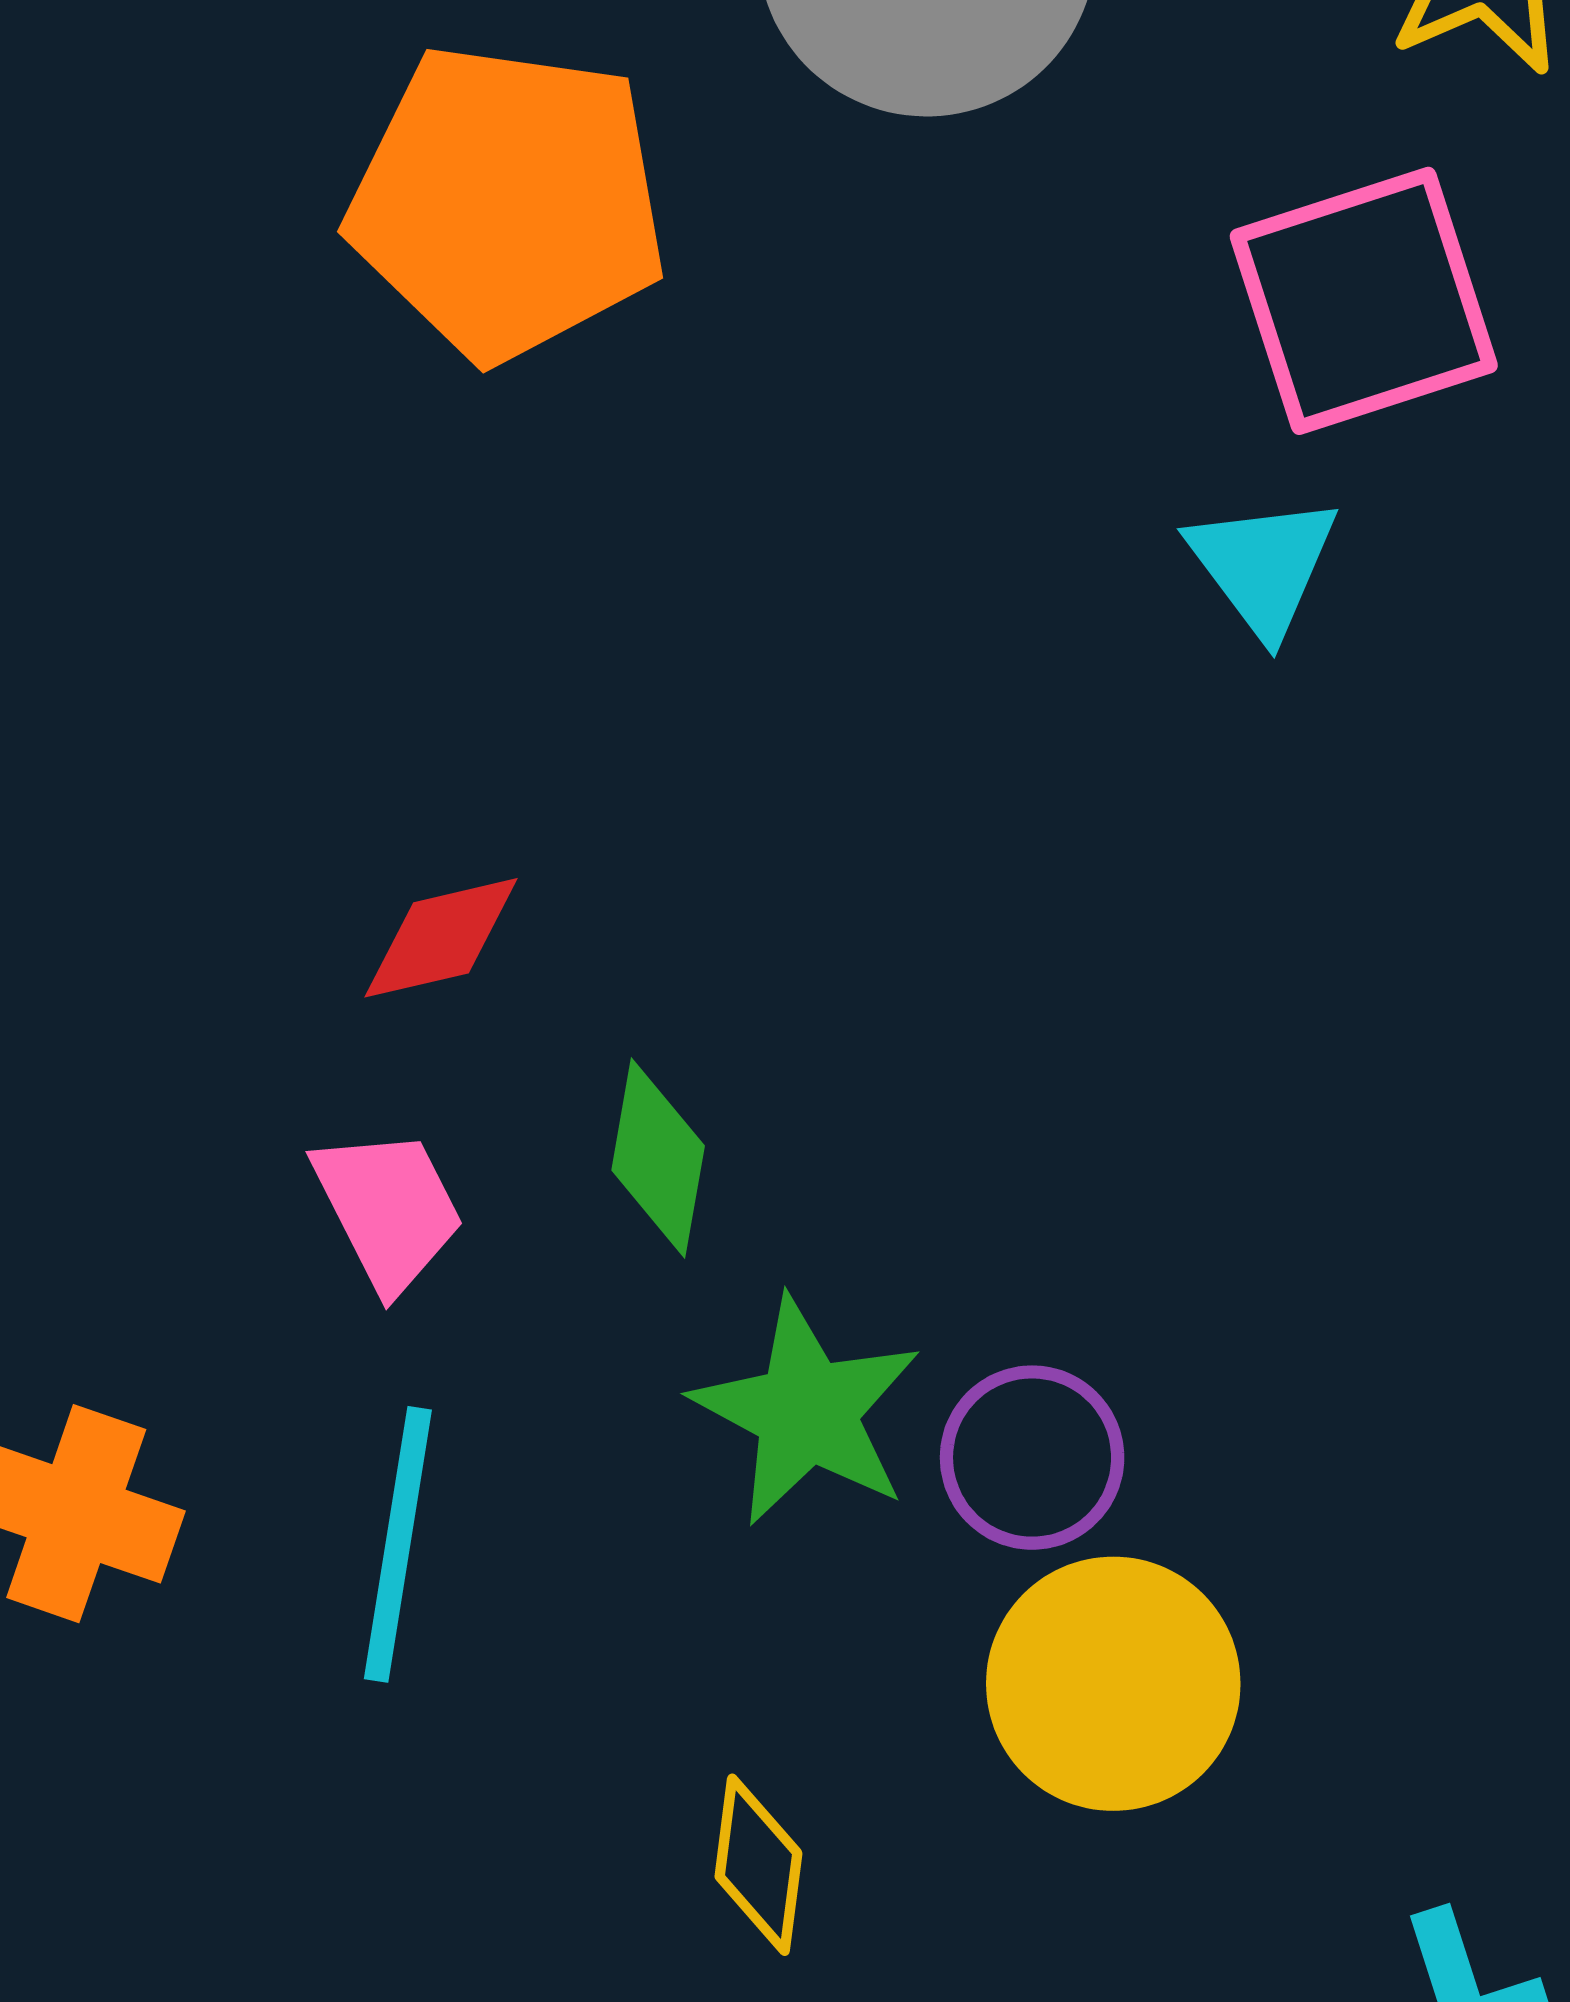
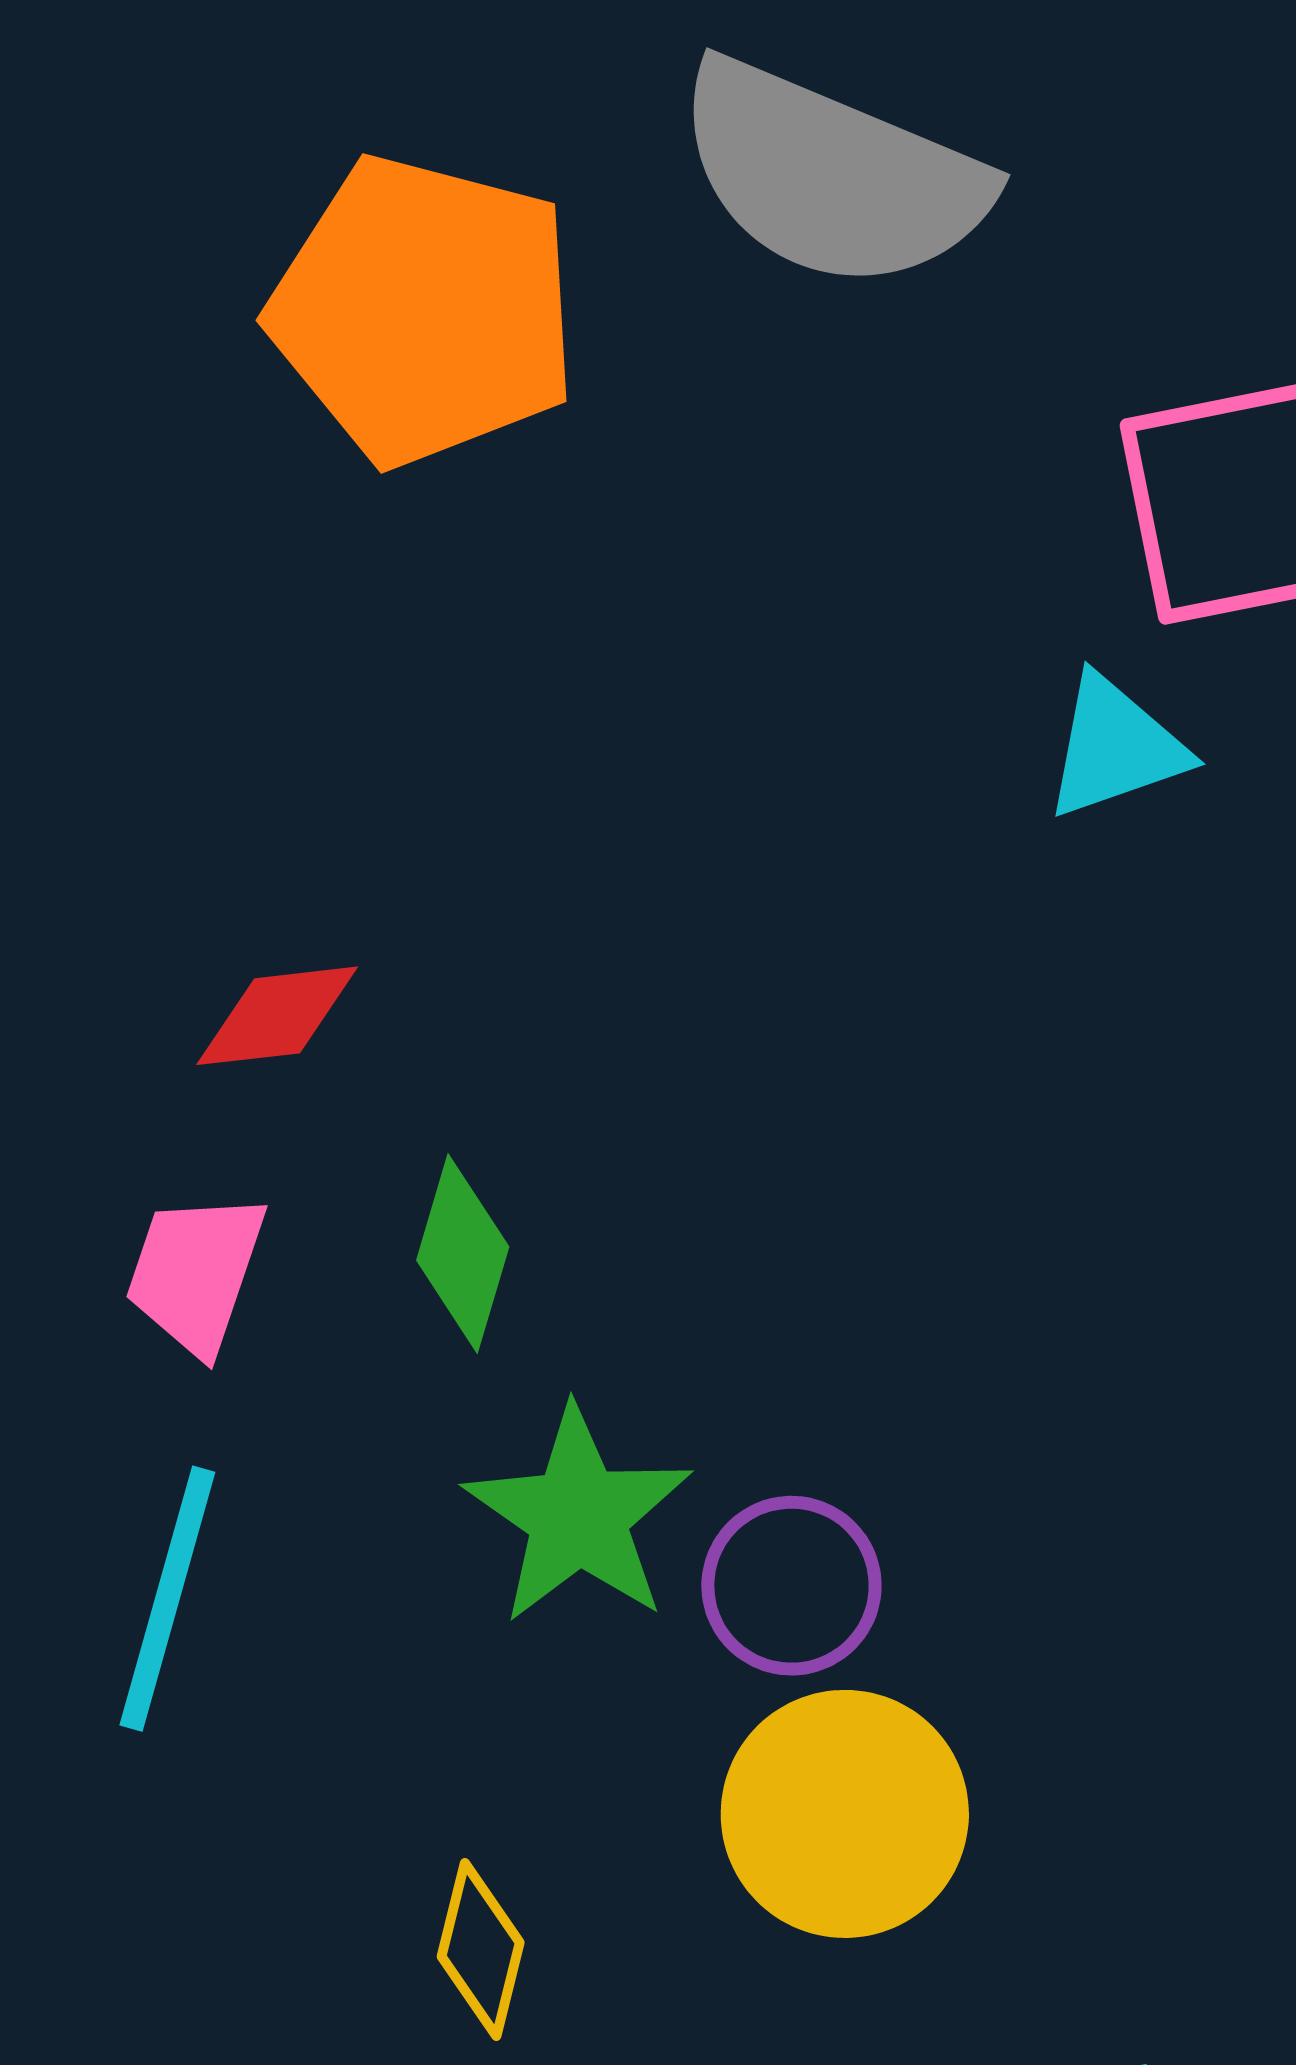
cyan triangle: (1263, 565) -> (1115, 747), turned 41
pink trapezoid: (388, 1209) -> (196, 1273), turned -141

